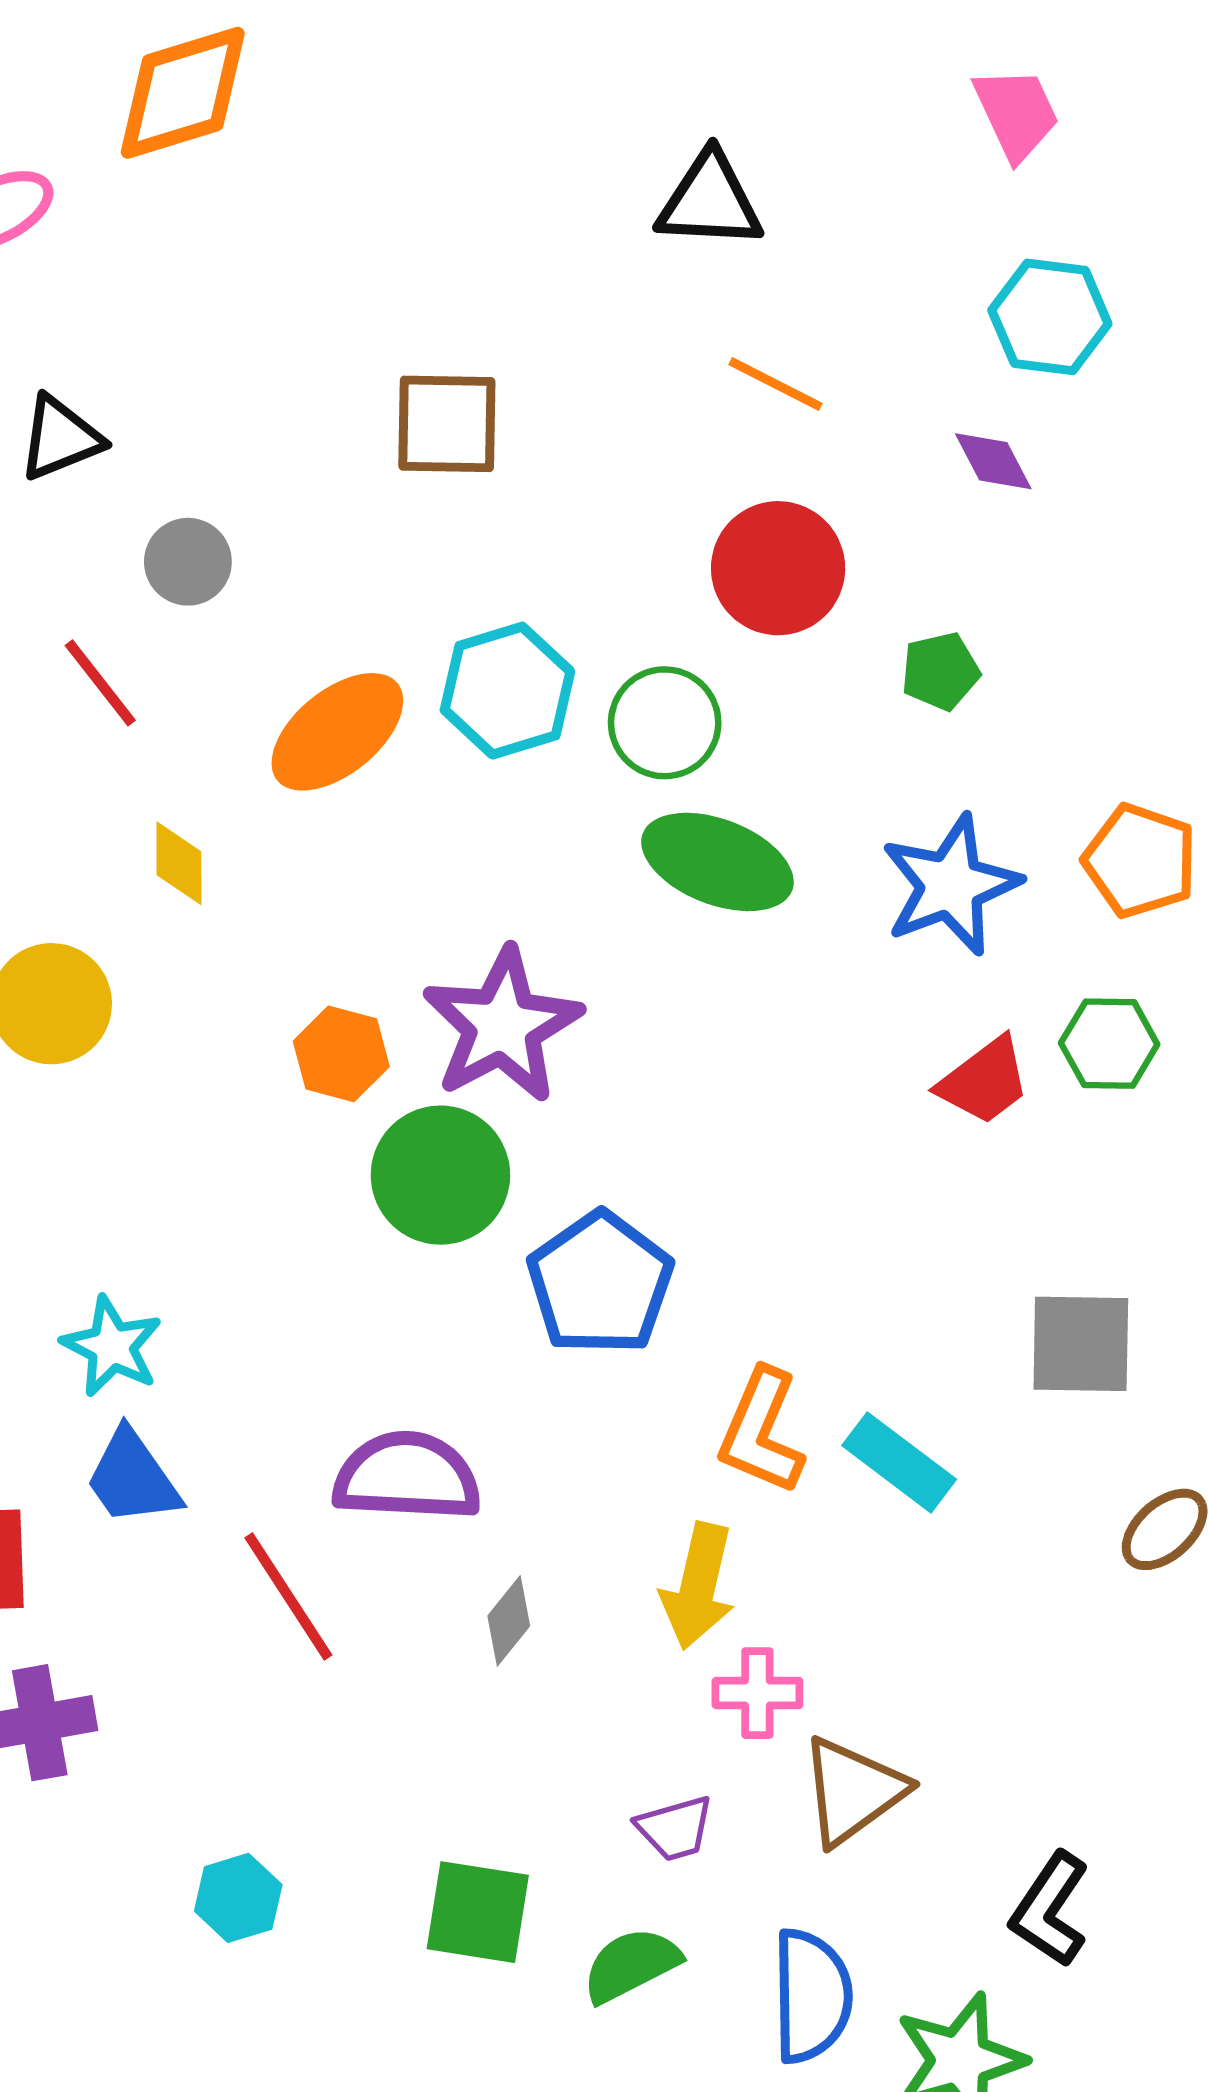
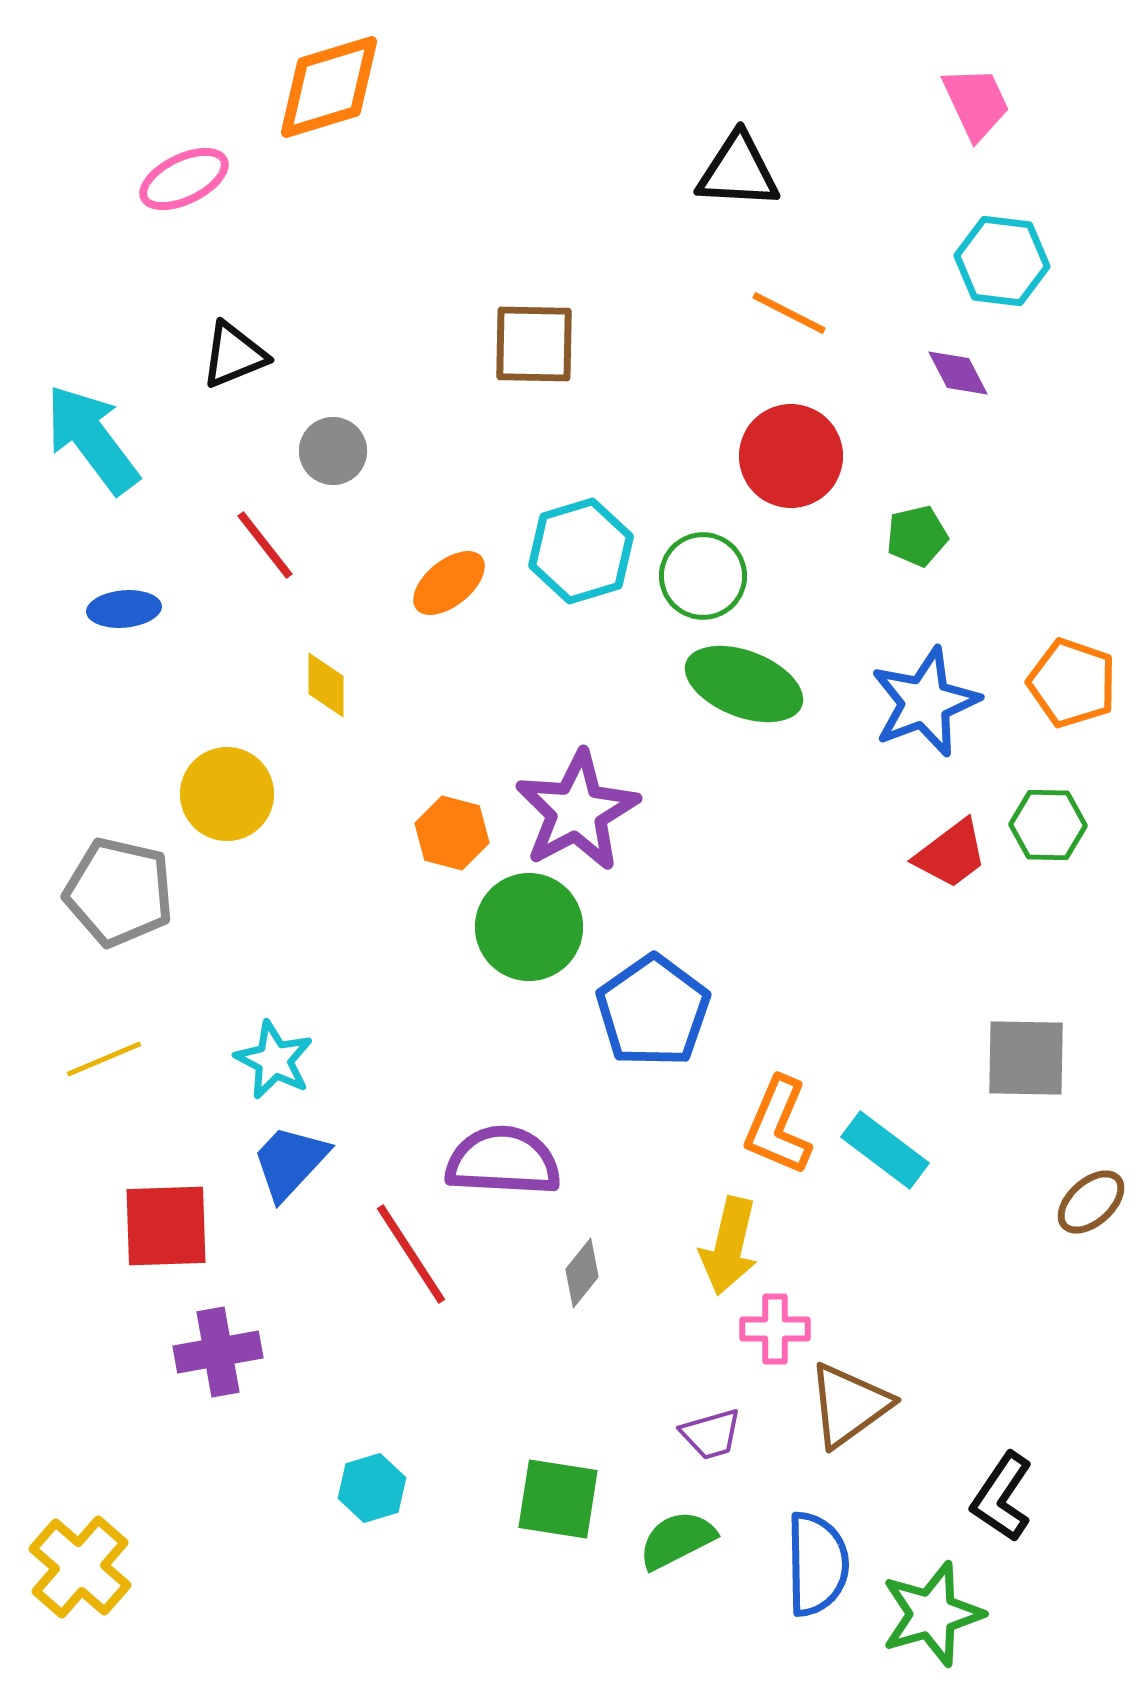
orange ellipse: (337, 732) -> (449, 583), size x0.7
blue trapezoid: (132, 1478) -> (290, 1162), turned 78

